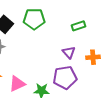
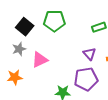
pink triangle: (17, 84) -> (40, 60), moved

